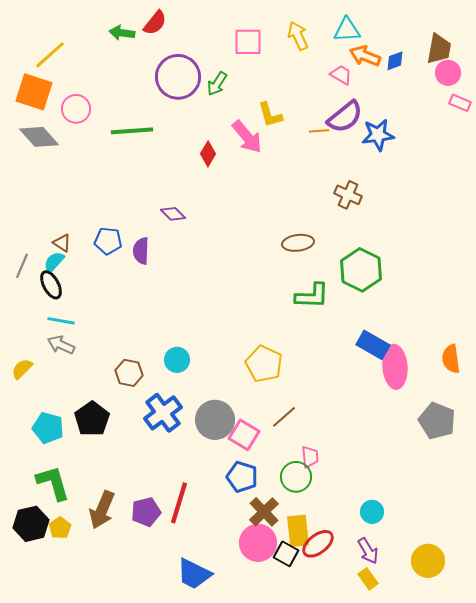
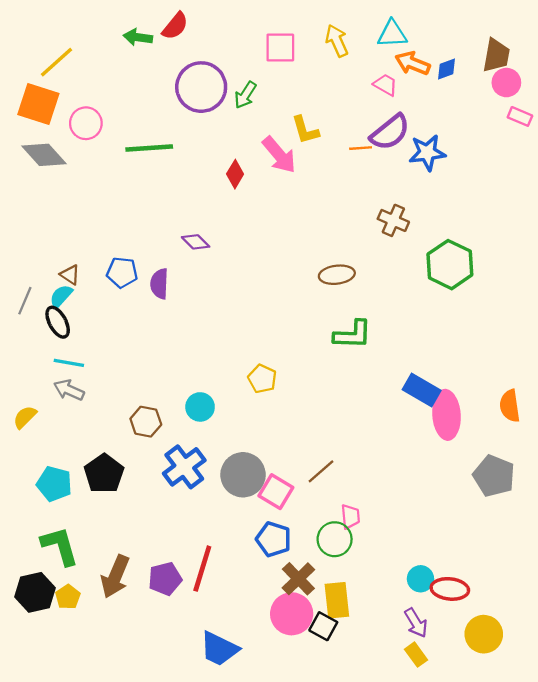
green hexagon: (361, 270) -> (450, 265), moved
yellow pentagon: (264, 364) -> (262, 379), moved, size x0.7
red ellipse: (318, 544) -> (450, 589), moved, turned 44

